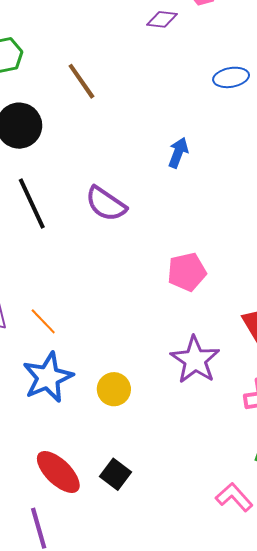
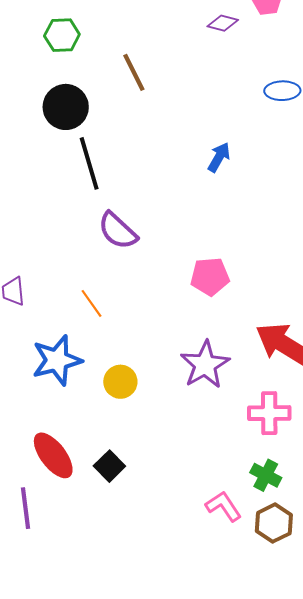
black line: (32, 204) -> (89, 163), moved
purple semicircle: (106, 204) -> (118, 231), moved
orange line: (43, 321) -> (91, 303), moved

